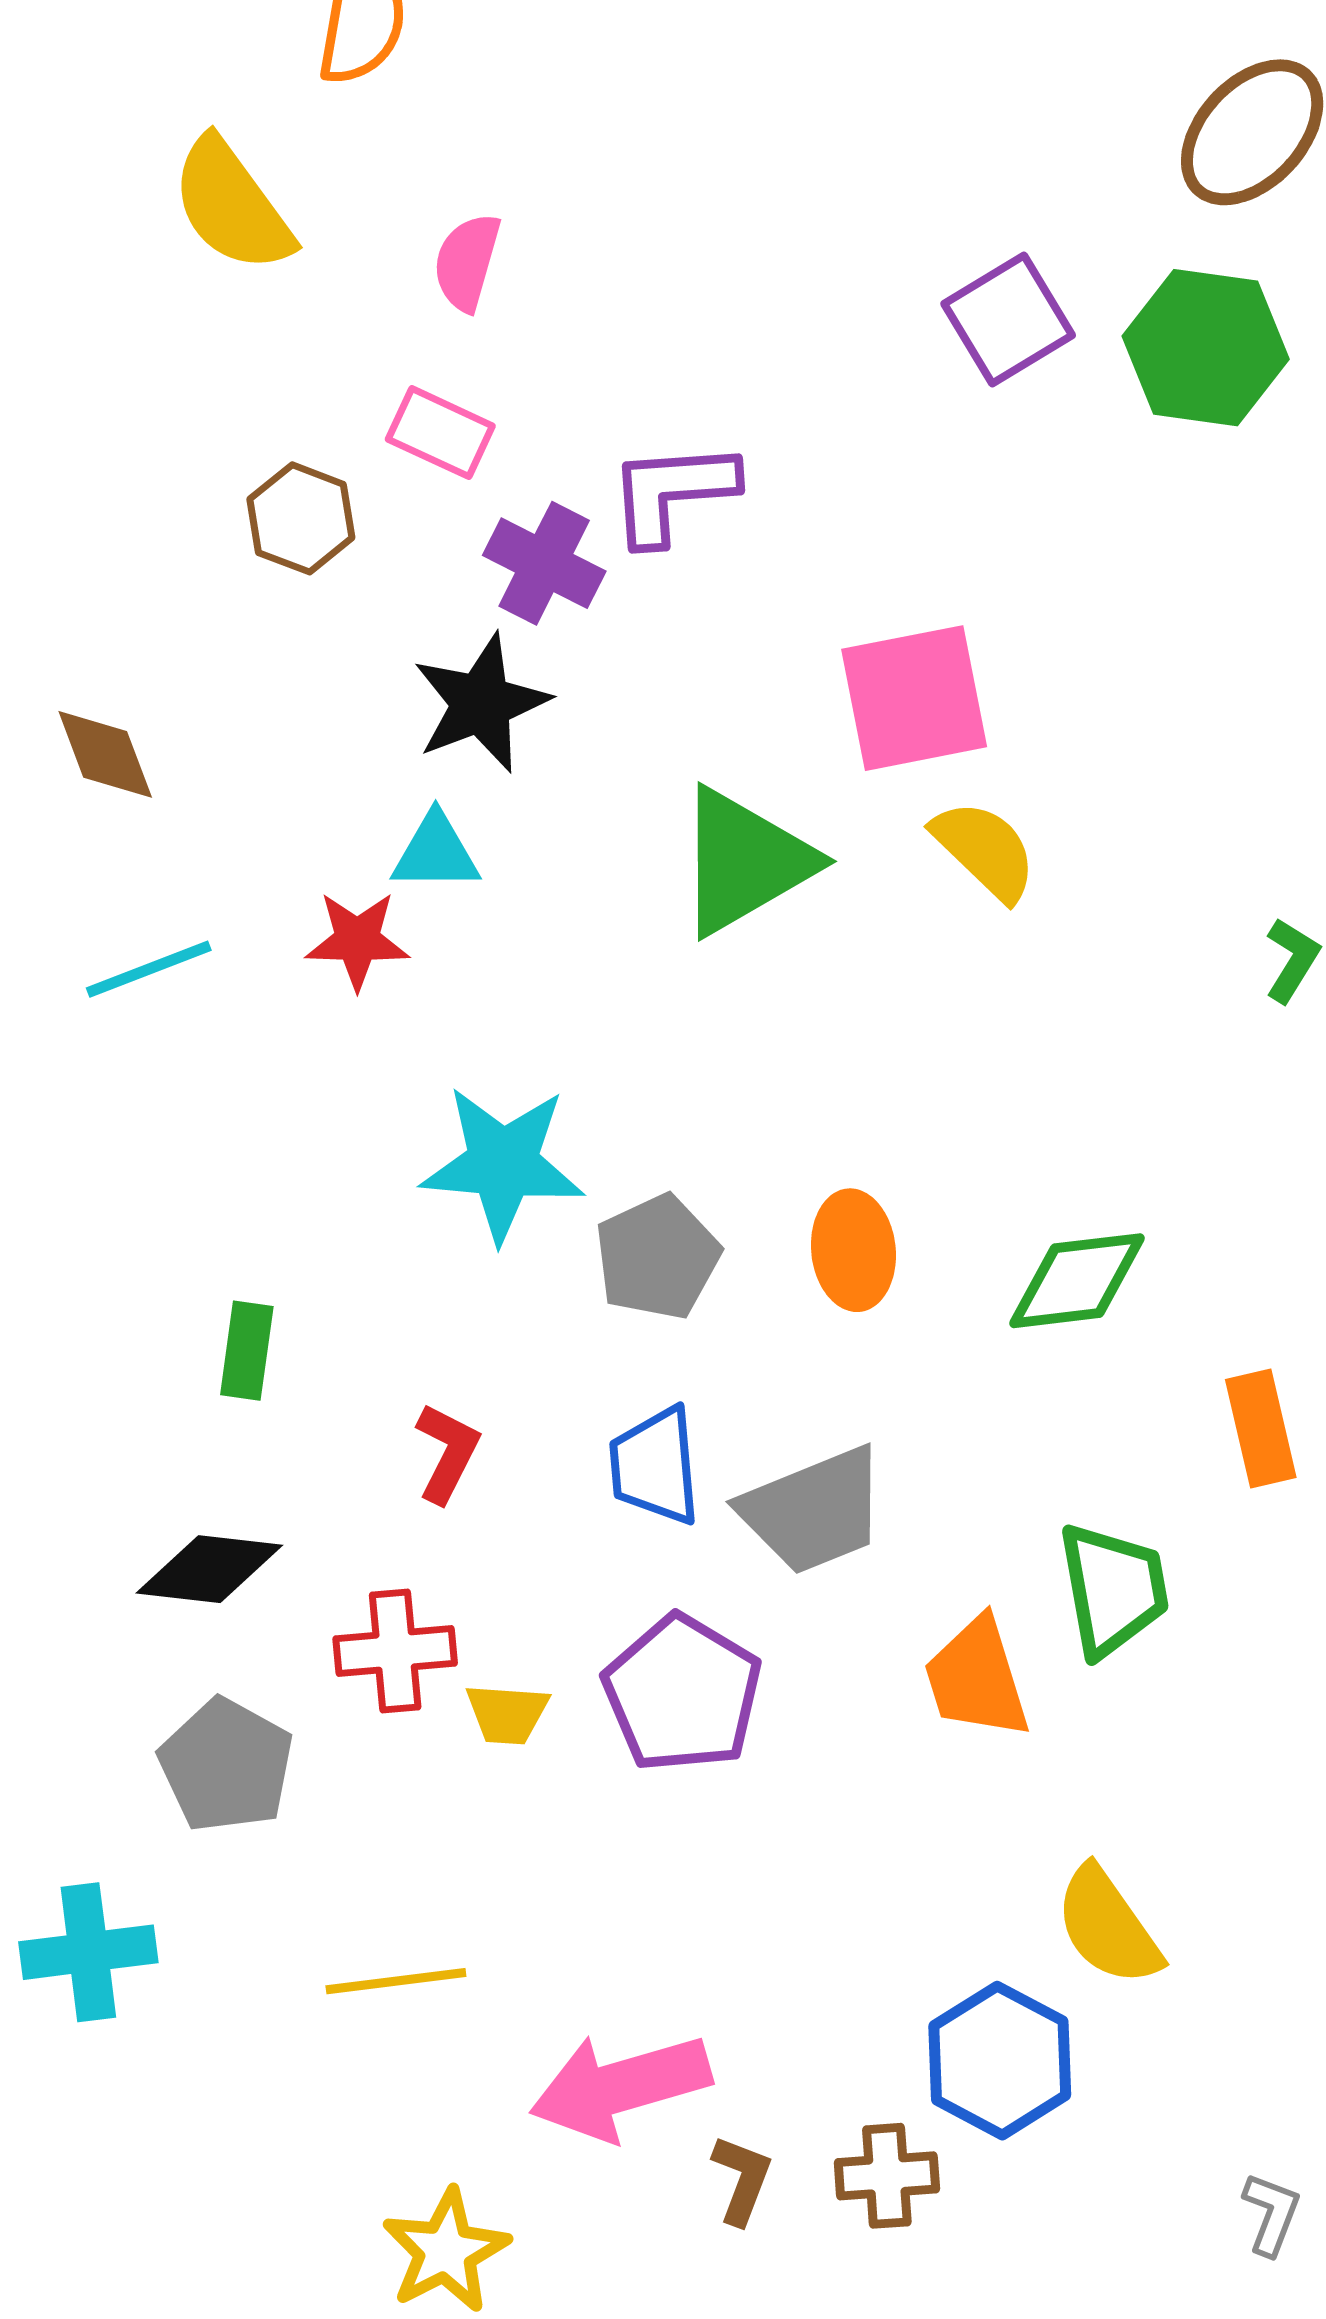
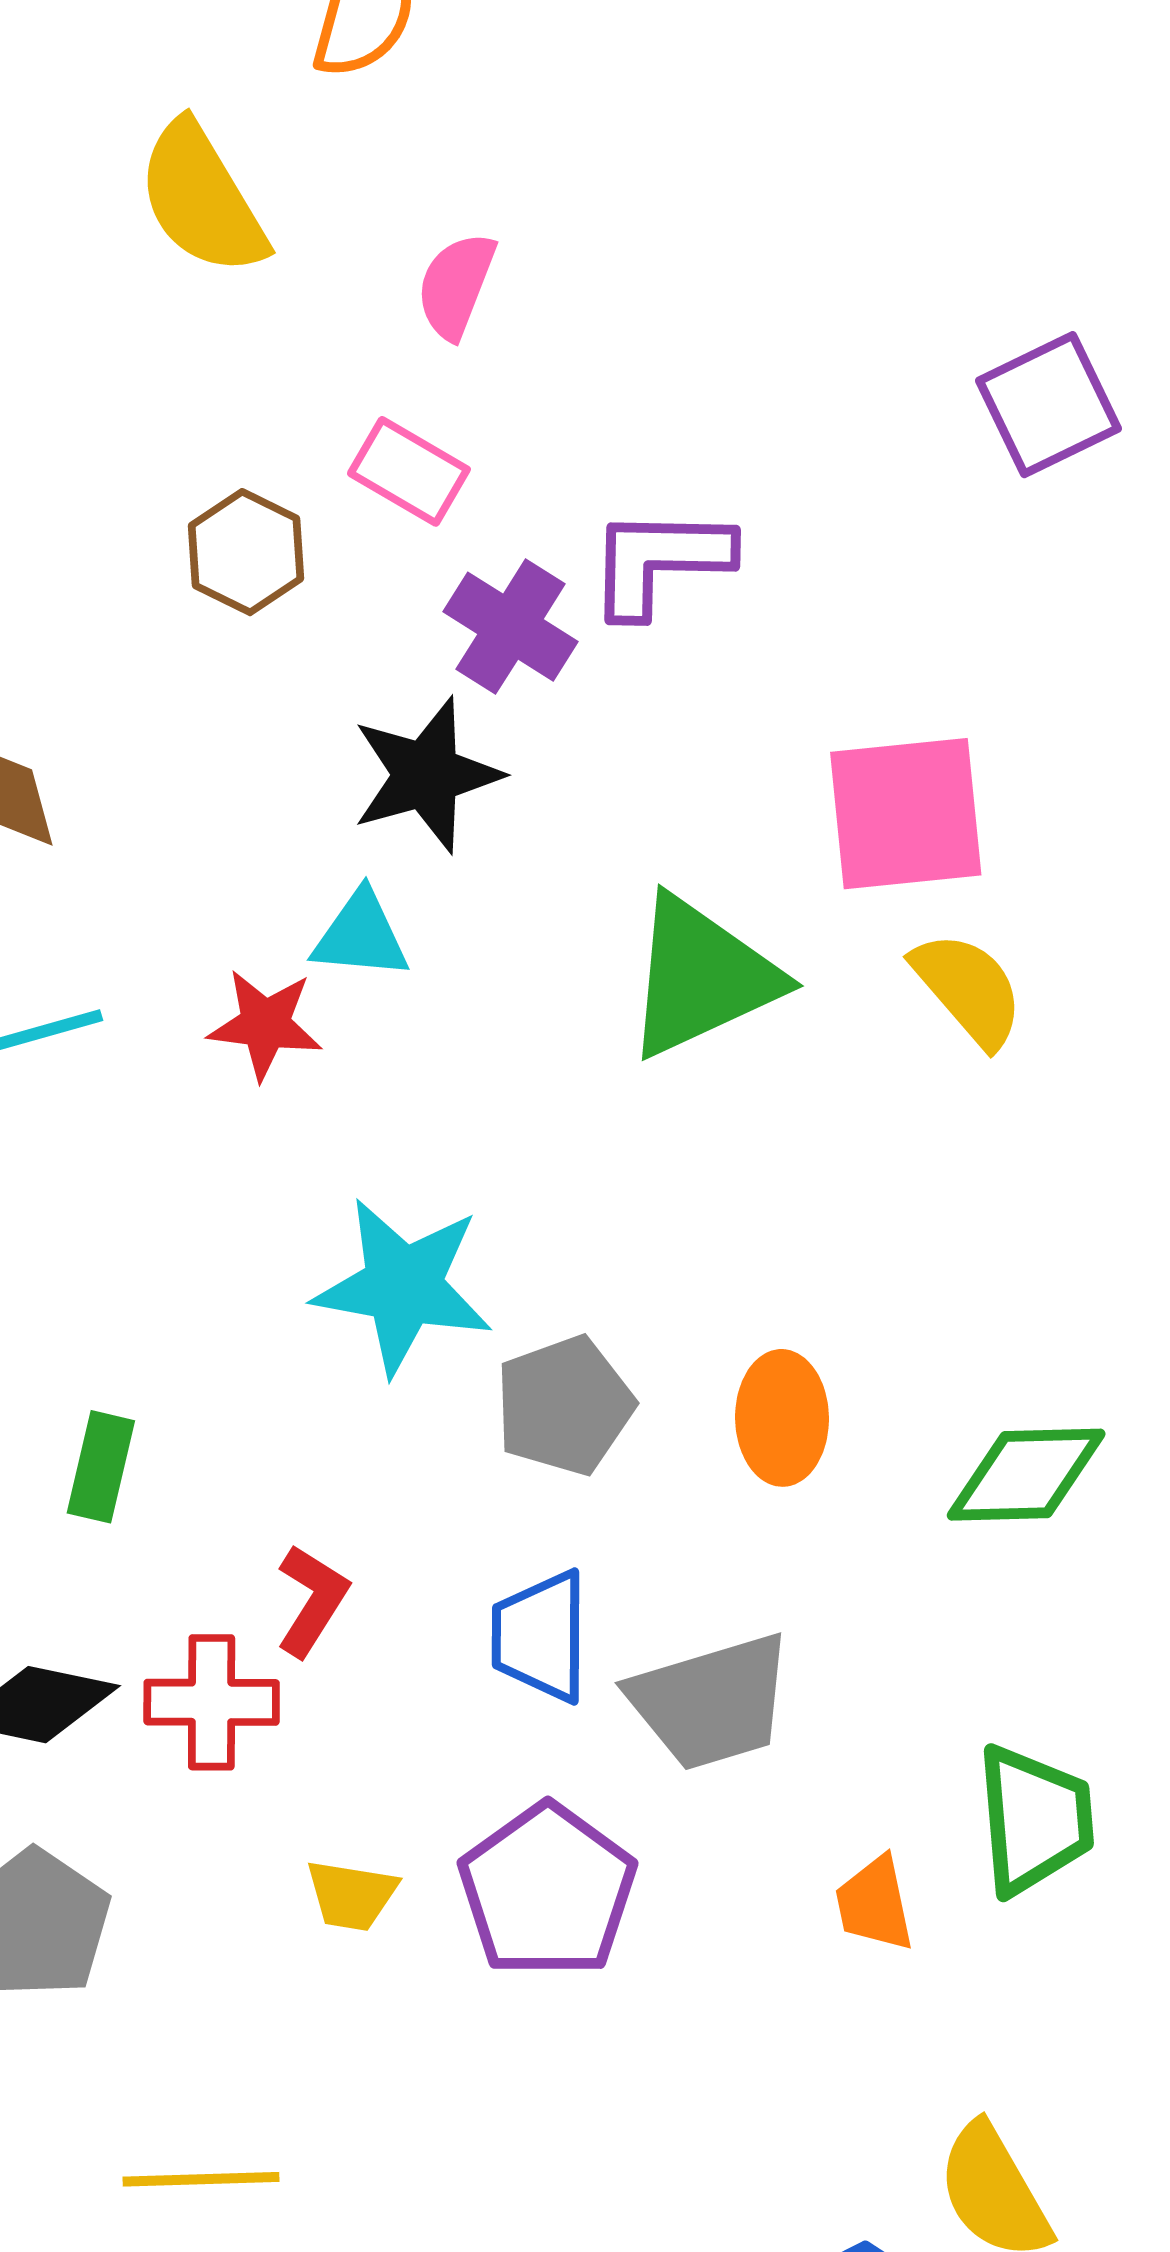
red cross: (395, 1651) -> (212, 1702), moved
orange trapezoid: (977, 1678) -> (874, 1904), size x0.7

